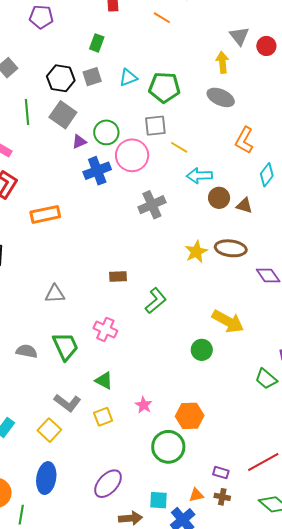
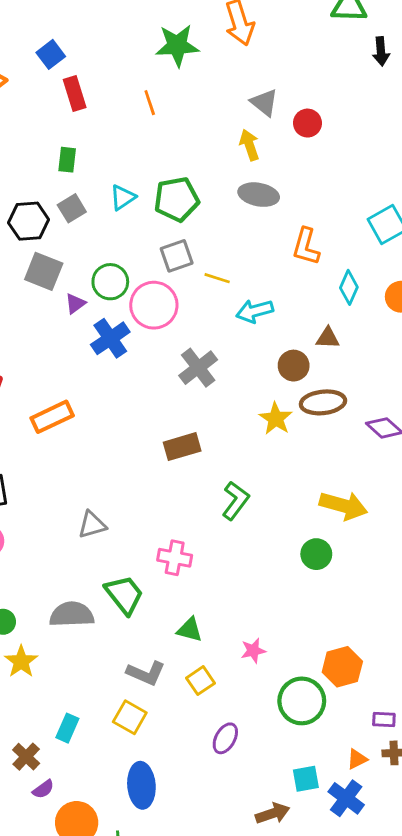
orange line: (162, 18) -> (150, 103), turned 54
red circle: (266, 46) -> (307, 123), moved
brown circle: (219, 198) -> (294, 366), moved
brown rectangle: (118, 277) -> (182, 447), moved, size x1.4
gray semicircle: (27, 351) -> (72, 614), size x1.4
pink star: (144, 405) -> (253, 651), turned -30
orange hexagon: (190, 416) -> (342, 667), moved
purple ellipse: (108, 484) -> (225, 738), moved, size x0.7

